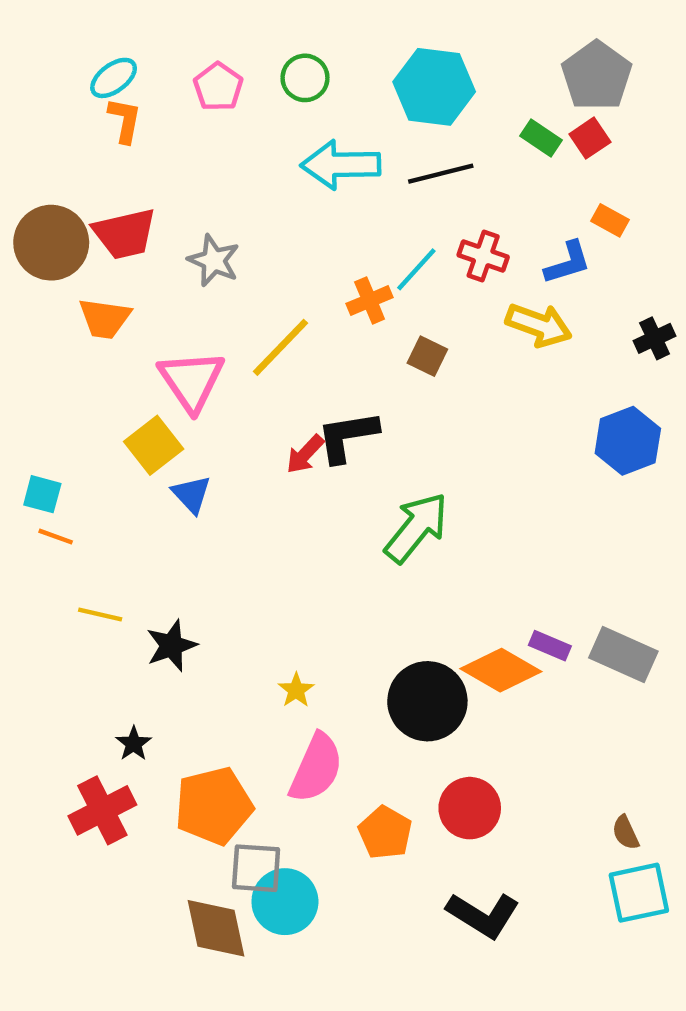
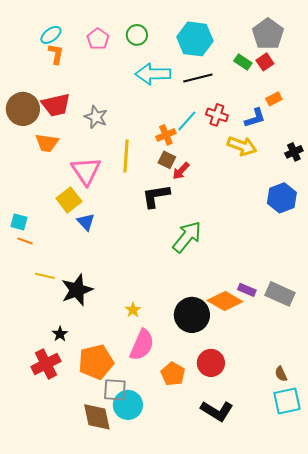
orange rectangle: (610, 220) -> (274, 99), turned -56
yellow line: (281, 347) -> (126, 156), turned -40
brown square: (427, 356) -> (167, 160), moved
red arrow: (305, 454) -> (181, 171), moved
black star: (171, 646) -> (77, 290), size x1.4

